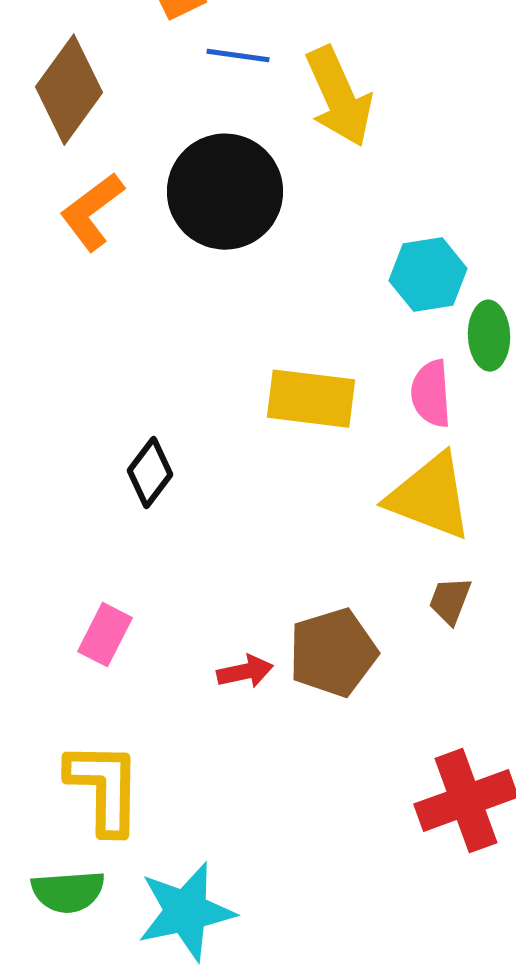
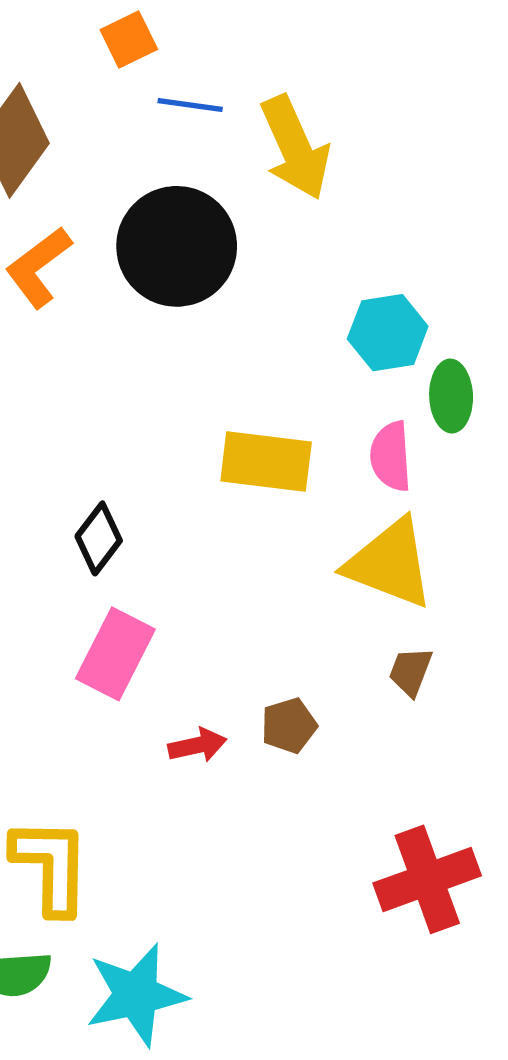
pink rectangle: (105, 635) -> (115, 654), moved, size x1.4
brown pentagon: (333, 653) -> (289, 726), size x0.6

